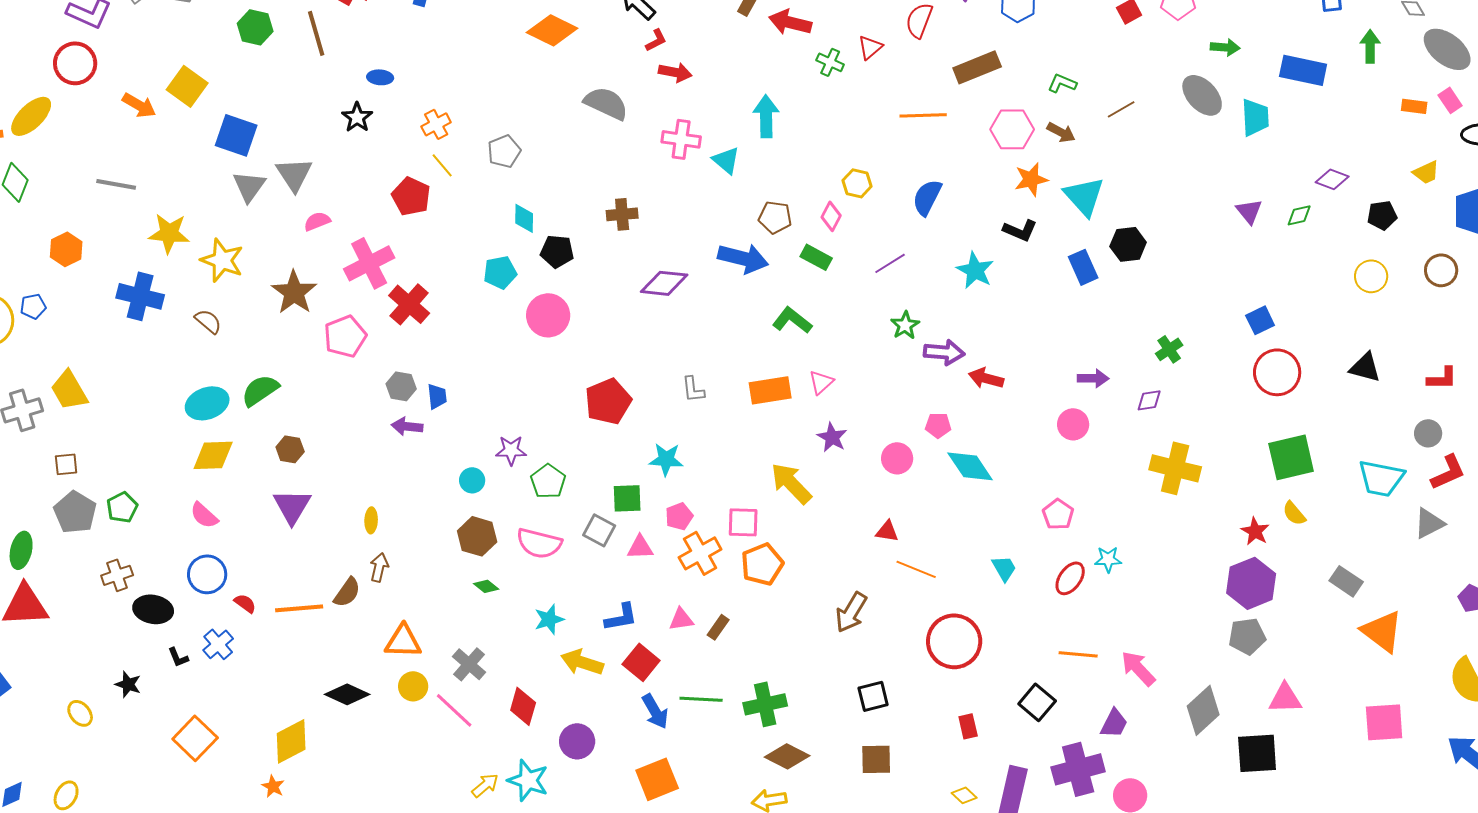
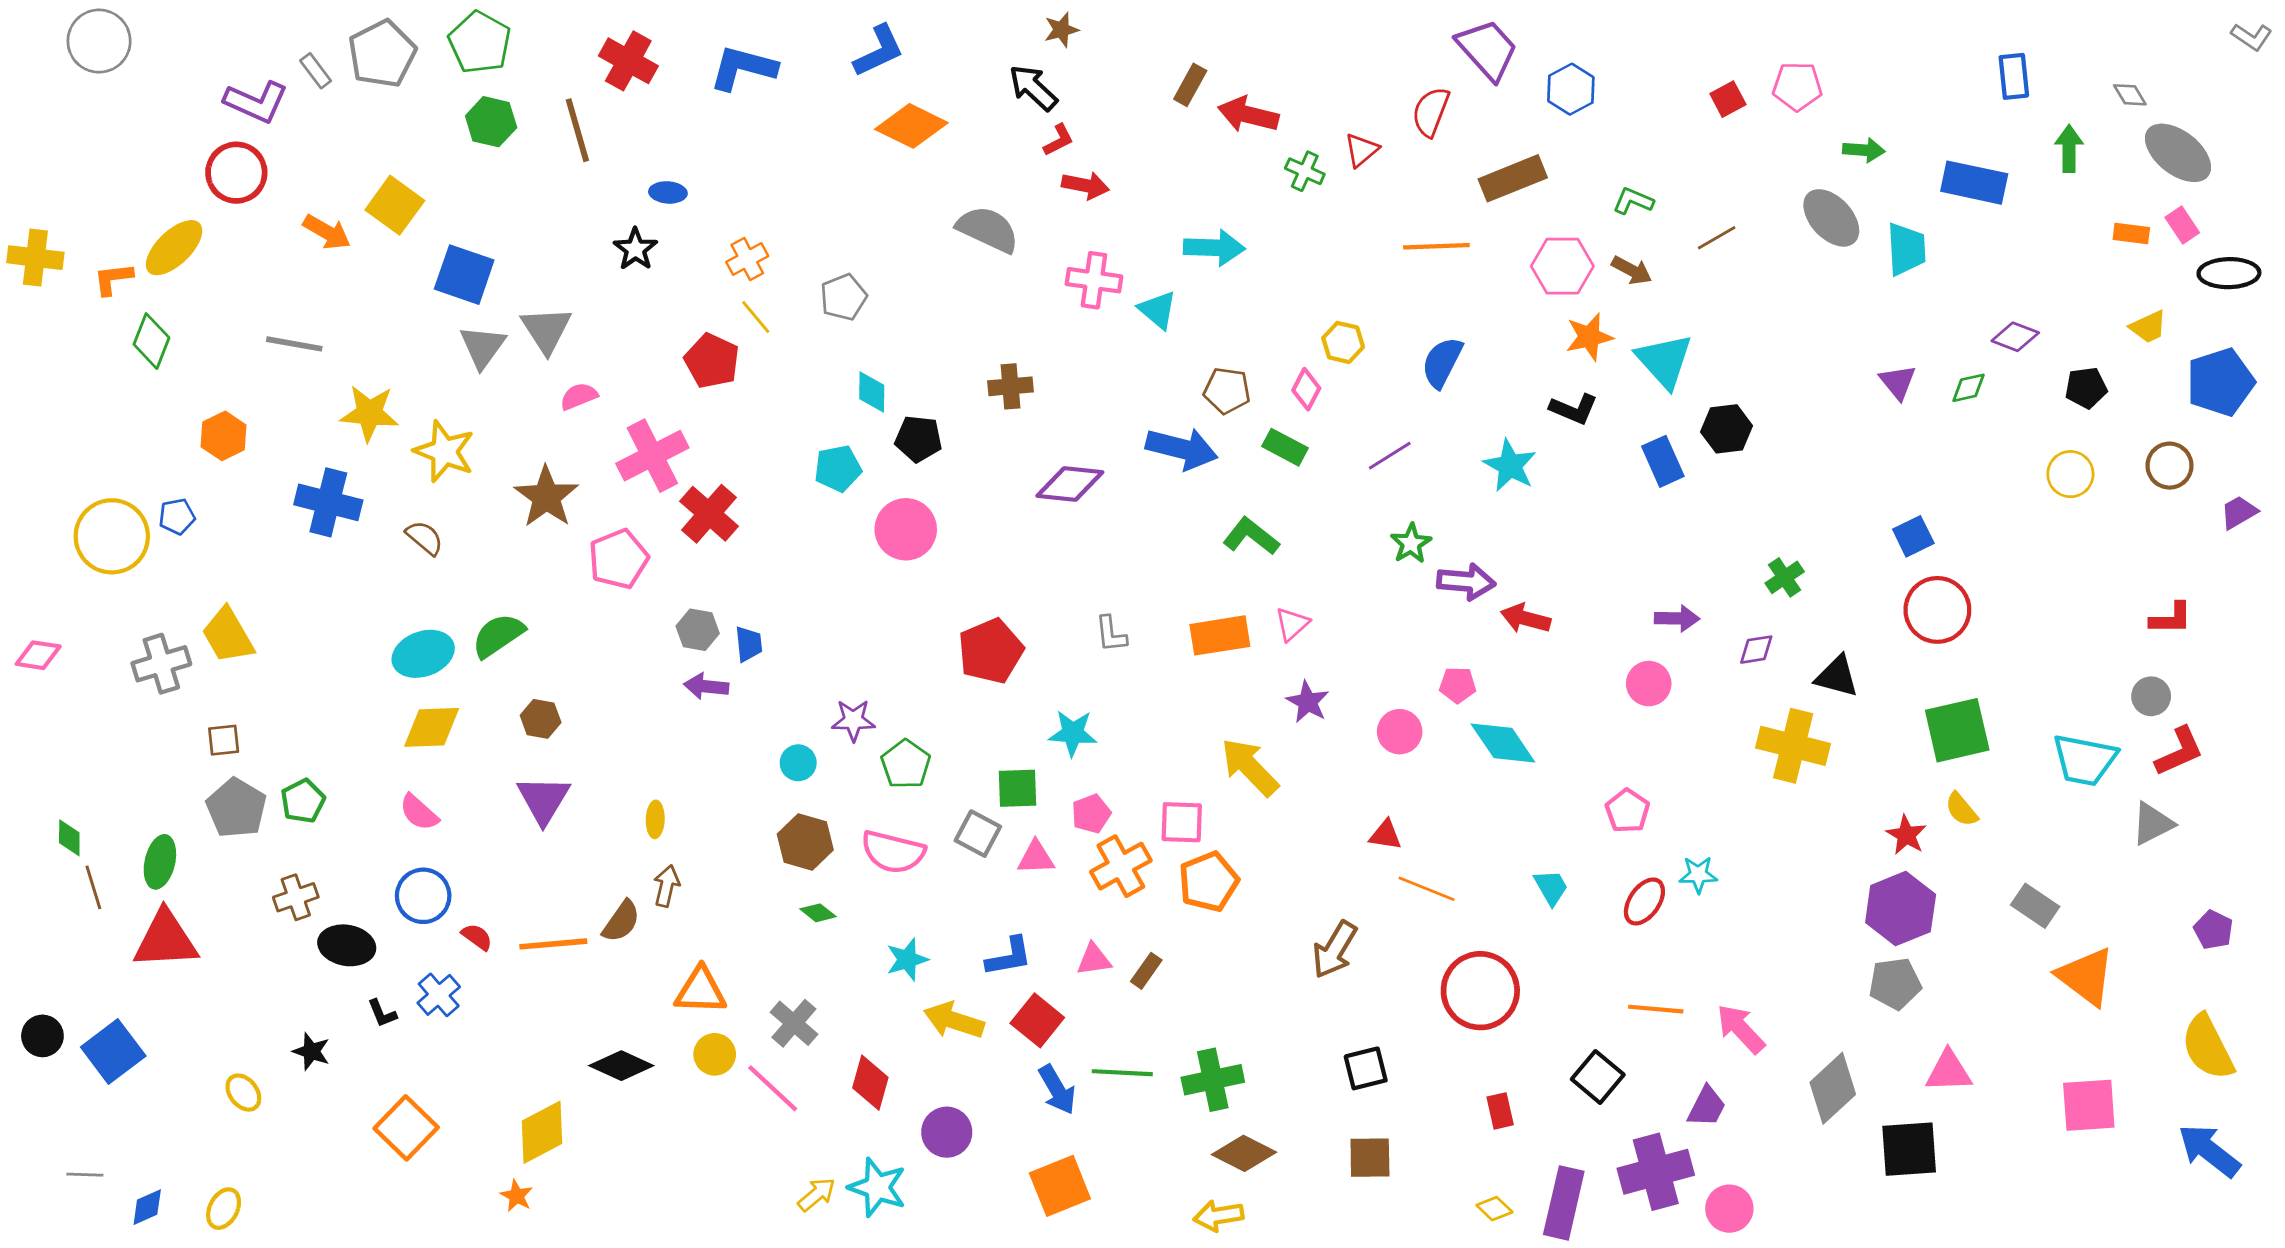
cyan arrow: (766, 116) -> (1214, 248), turned 93
black triangle: (1365, 367) -> (1837, 676), moved

